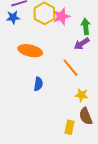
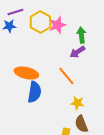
orange ellipse: (30, 51) -> (26, 73), moved
blue semicircle: (38, 84) -> (34, 92), size x1.5

